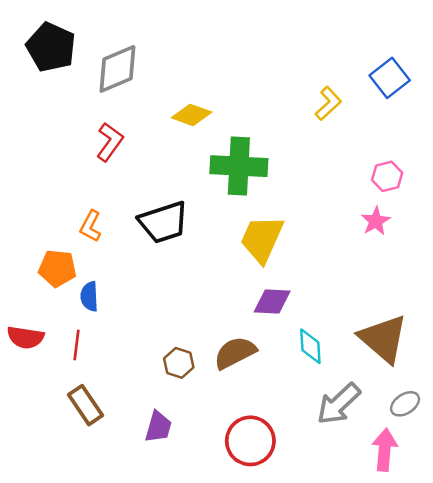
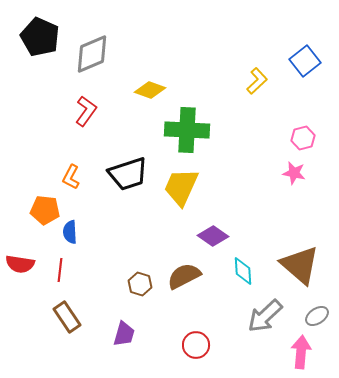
pink star: (376, 221) -> (294, 173), turned -30
yellow trapezoid: (262, 239) -> (181, 187), moved
purple diamond: (272, 302) -> (213, 236), turned 32
red circle: (250, 441) -> (196, 345), size x0.7

